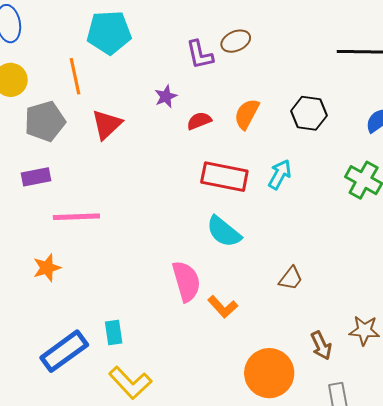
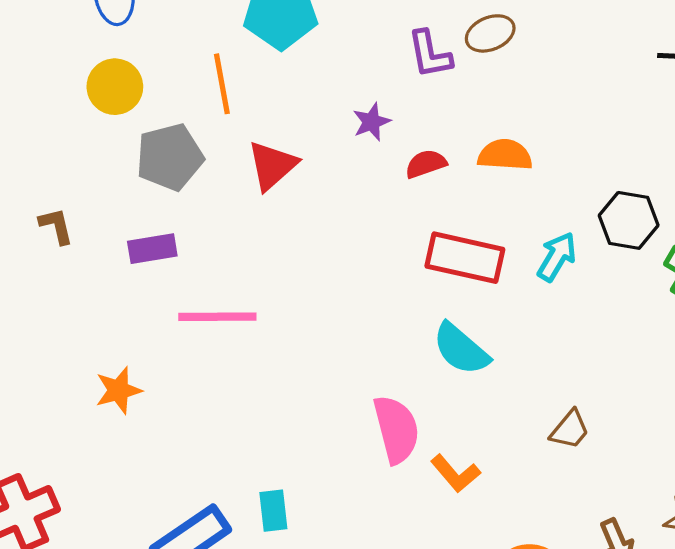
black hexagon: (309, 113) -> (629, 220), moved
orange semicircle: (247, 114) -> (505, 155), turned 64
orange star: (47, 268) -> (118, 390), moved

